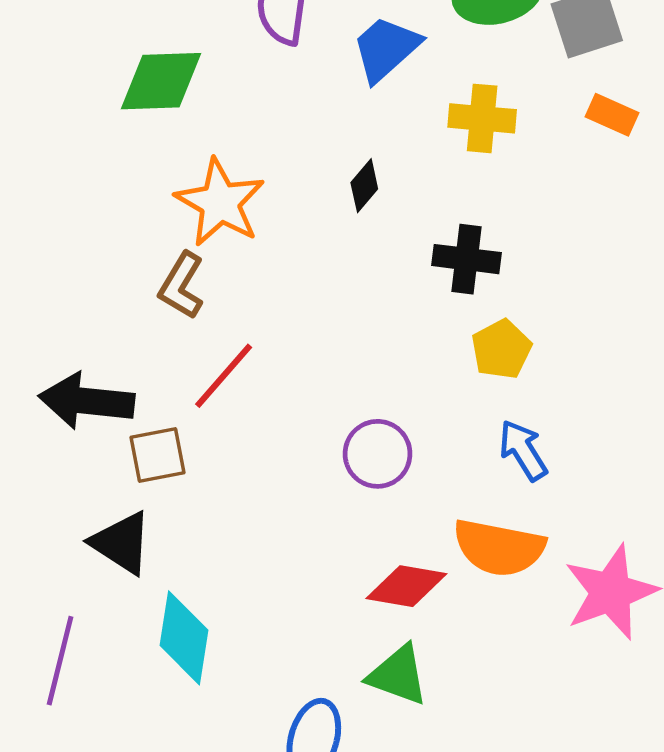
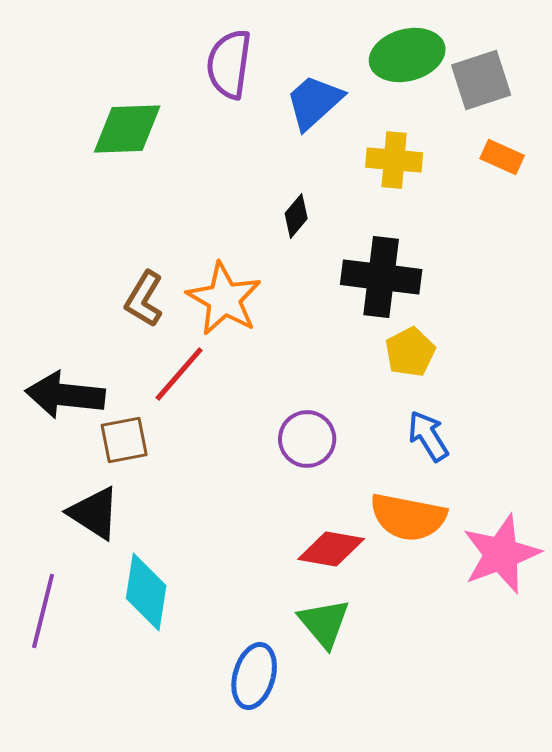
orange star: (220, 203) -> (224, 299), moved
black cross: (466, 259) -> (381, 277), size x1.4
green triangle: (398, 675) -> (324, 623), turned 30

